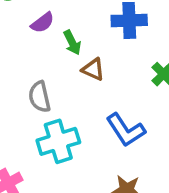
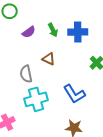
green arrow: (72, 43) -> (53, 30), moved
brown triangle: (93, 69) -> (49, 59), moved

